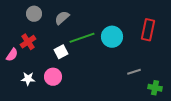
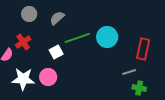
red rectangle: (148, 30) -> (143, 49), moved
white star: (28, 79) -> (23, 79), size x1.6
green cross: (155, 88) -> (139, 88), moved

